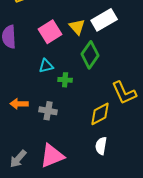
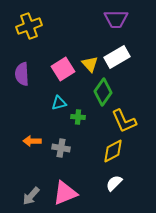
yellow L-shape: (124, 93) -> (124, 121), moved
white semicircle: (101, 146) -> (114, 183), turned 36

